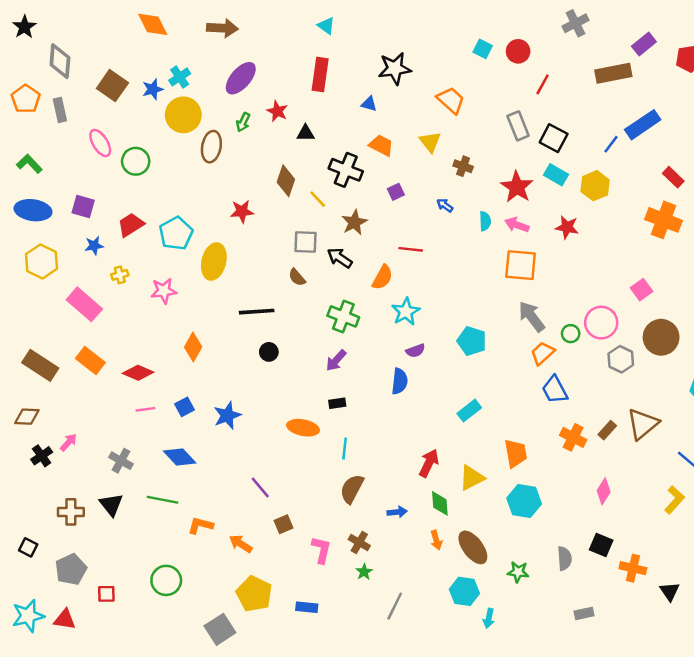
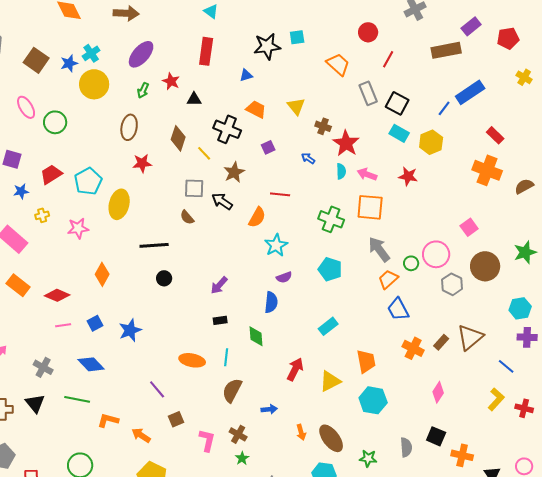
cyan square: (483, 49) -> (297, 37), moved, turned -35
orange trapezoid: (451, 100) -> (338, 64), moved
blue triangle: (369, 104) -> (246, 75), turned -32
brown ellipse: (211, 147) -> (129, 127), moved
red star: (517, 187) -> (346, 143), moved
green cross: (343, 316) -> (331, 219), moved
orange ellipse: (303, 428) -> (192, 360), moved
green diamond: (440, 503) -> (256, 336), moved

